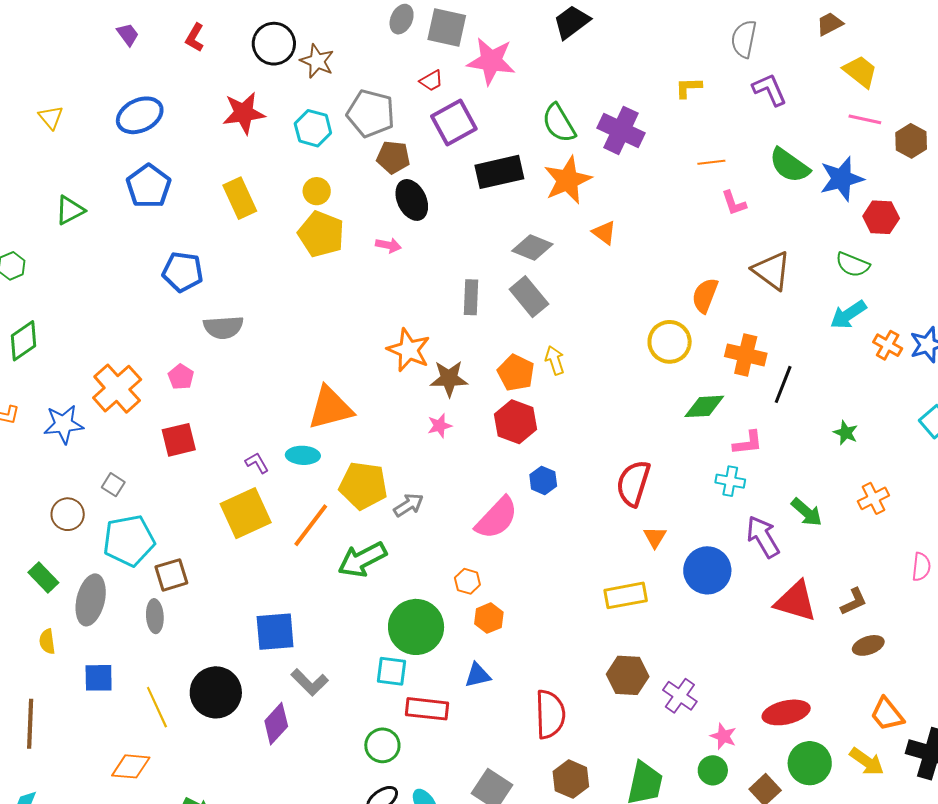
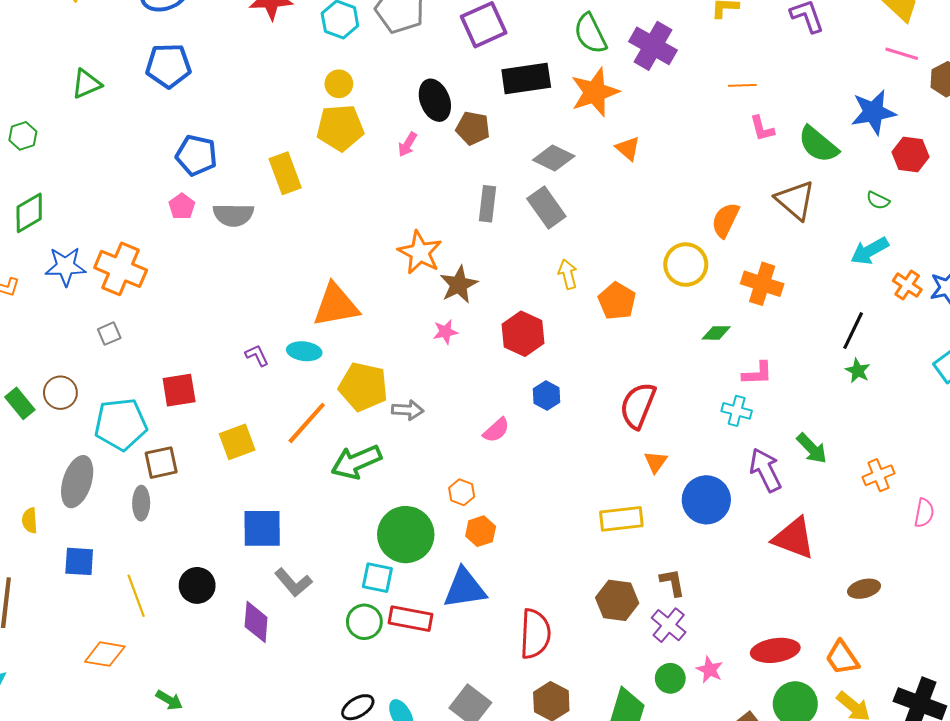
brown pentagon: (393, 157) -> (473, 128), moved
green semicircle: (789, 165) -> (818, 144), moved
blue pentagon: (149, 186) -> (168, 66), turned 30
yellow rectangle: (240, 198) -> (285, 173), moved
yellow pentagon: (321, 234) -> (340, 128), turned -30
pink arrow: (388, 245) -> (407, 144), turned 105
green semicircle: (853, 265) -> (878, 200), size x0.7
orange pentagon: (516, 373) -> (617, 301), moved
pink pentagon: (181, 377) -> (182, 206), moved
brown star: (449, 379) -> (459, 285), turned -30
black line: (783, 384) -> (853, 331), moved
orange cross: (117, 389) -> (121, 269), turned -30
green diamond: (704, 406) -> (716, 333), size x0.7
blue star: (64, 424) -> (66, 266), moved
red square: (179, 440) -> (179, 390), moved
gray square: (113, 485) -> (109, 334), moved, turned 30
orange cross: (873, 498) -> (879, 475), moved
gray arrow: (409, 505) -> (408, 410), turned 32
yellow square: (246, 513) -> (237, 442), moved, size x0.7
pink semicircle: (497, 518) -> (496, 430), size x0.6
green rectangle: (43, 578) -> (20, 403), moved
brown L-shape: (854, 602) -> (672, 582), moved, turned -80
blue triangle: (478, 675) -> (465, 588), size x1.6
black circle: (216, 692) -> (197, 585), size x0.7
orange trapezoid: (887, 714) -> (842, 658), moved
purple diamond: (276, 724) -> (256, 622), turned -42
green circle: (382, 745) -> (364, 622), moved
green circle: (713, 770) -> (670, 678), moved

